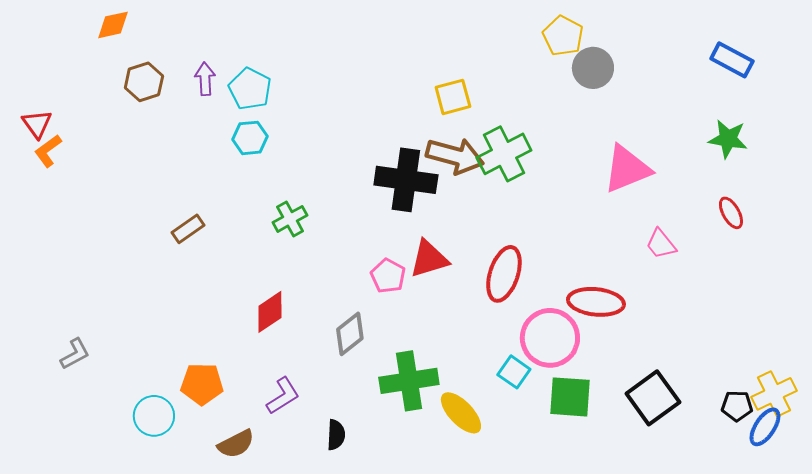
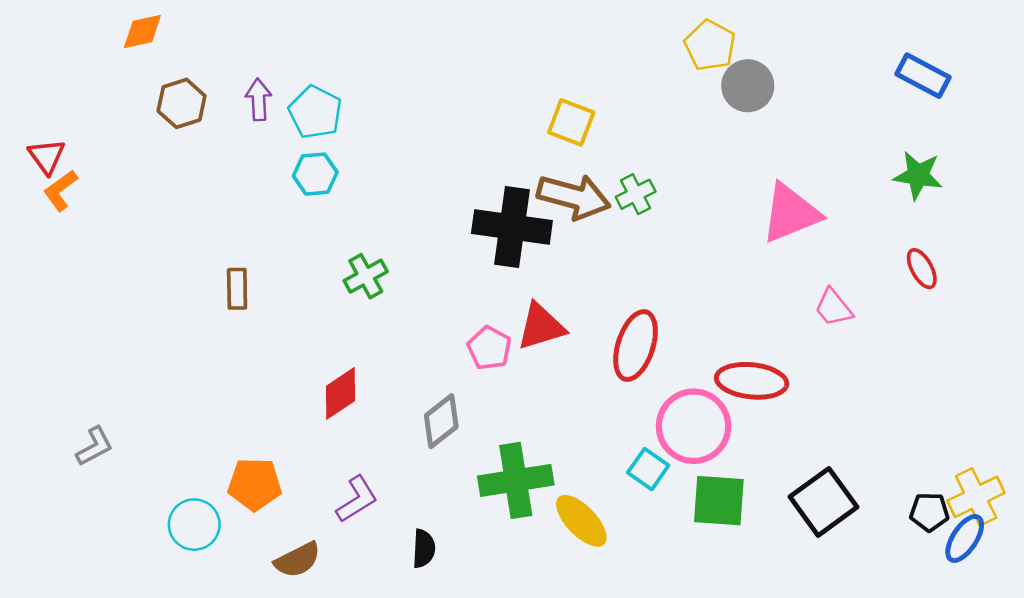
yellow square: (453, 97) -> (571, 122), turned 36
green cross: (504, 154) -> (636, 194), size x0.6
brown rectangle: (188, 229) -> (237, 289), turned -56

